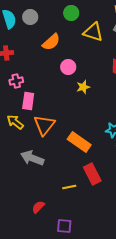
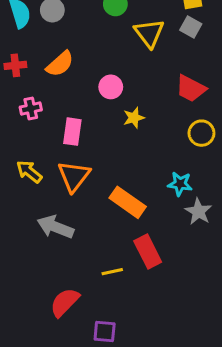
yellow triangle: (93, 32) -> (149, 33), turned 35
orange semicircle: (51, 42) -> (60, 64), moved
pink rectangle: (28, 101) -> (72, 132), moved
red semicircle: (38, 207) -> (65, 302), size x1.5

